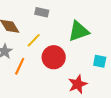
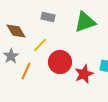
green triangle: (79, 31) -> (85, 22), moved
red star: (78, 84) -> (84, 74), moved

